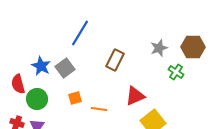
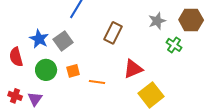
green circle: (37, 99) -> (46, 70), moved

